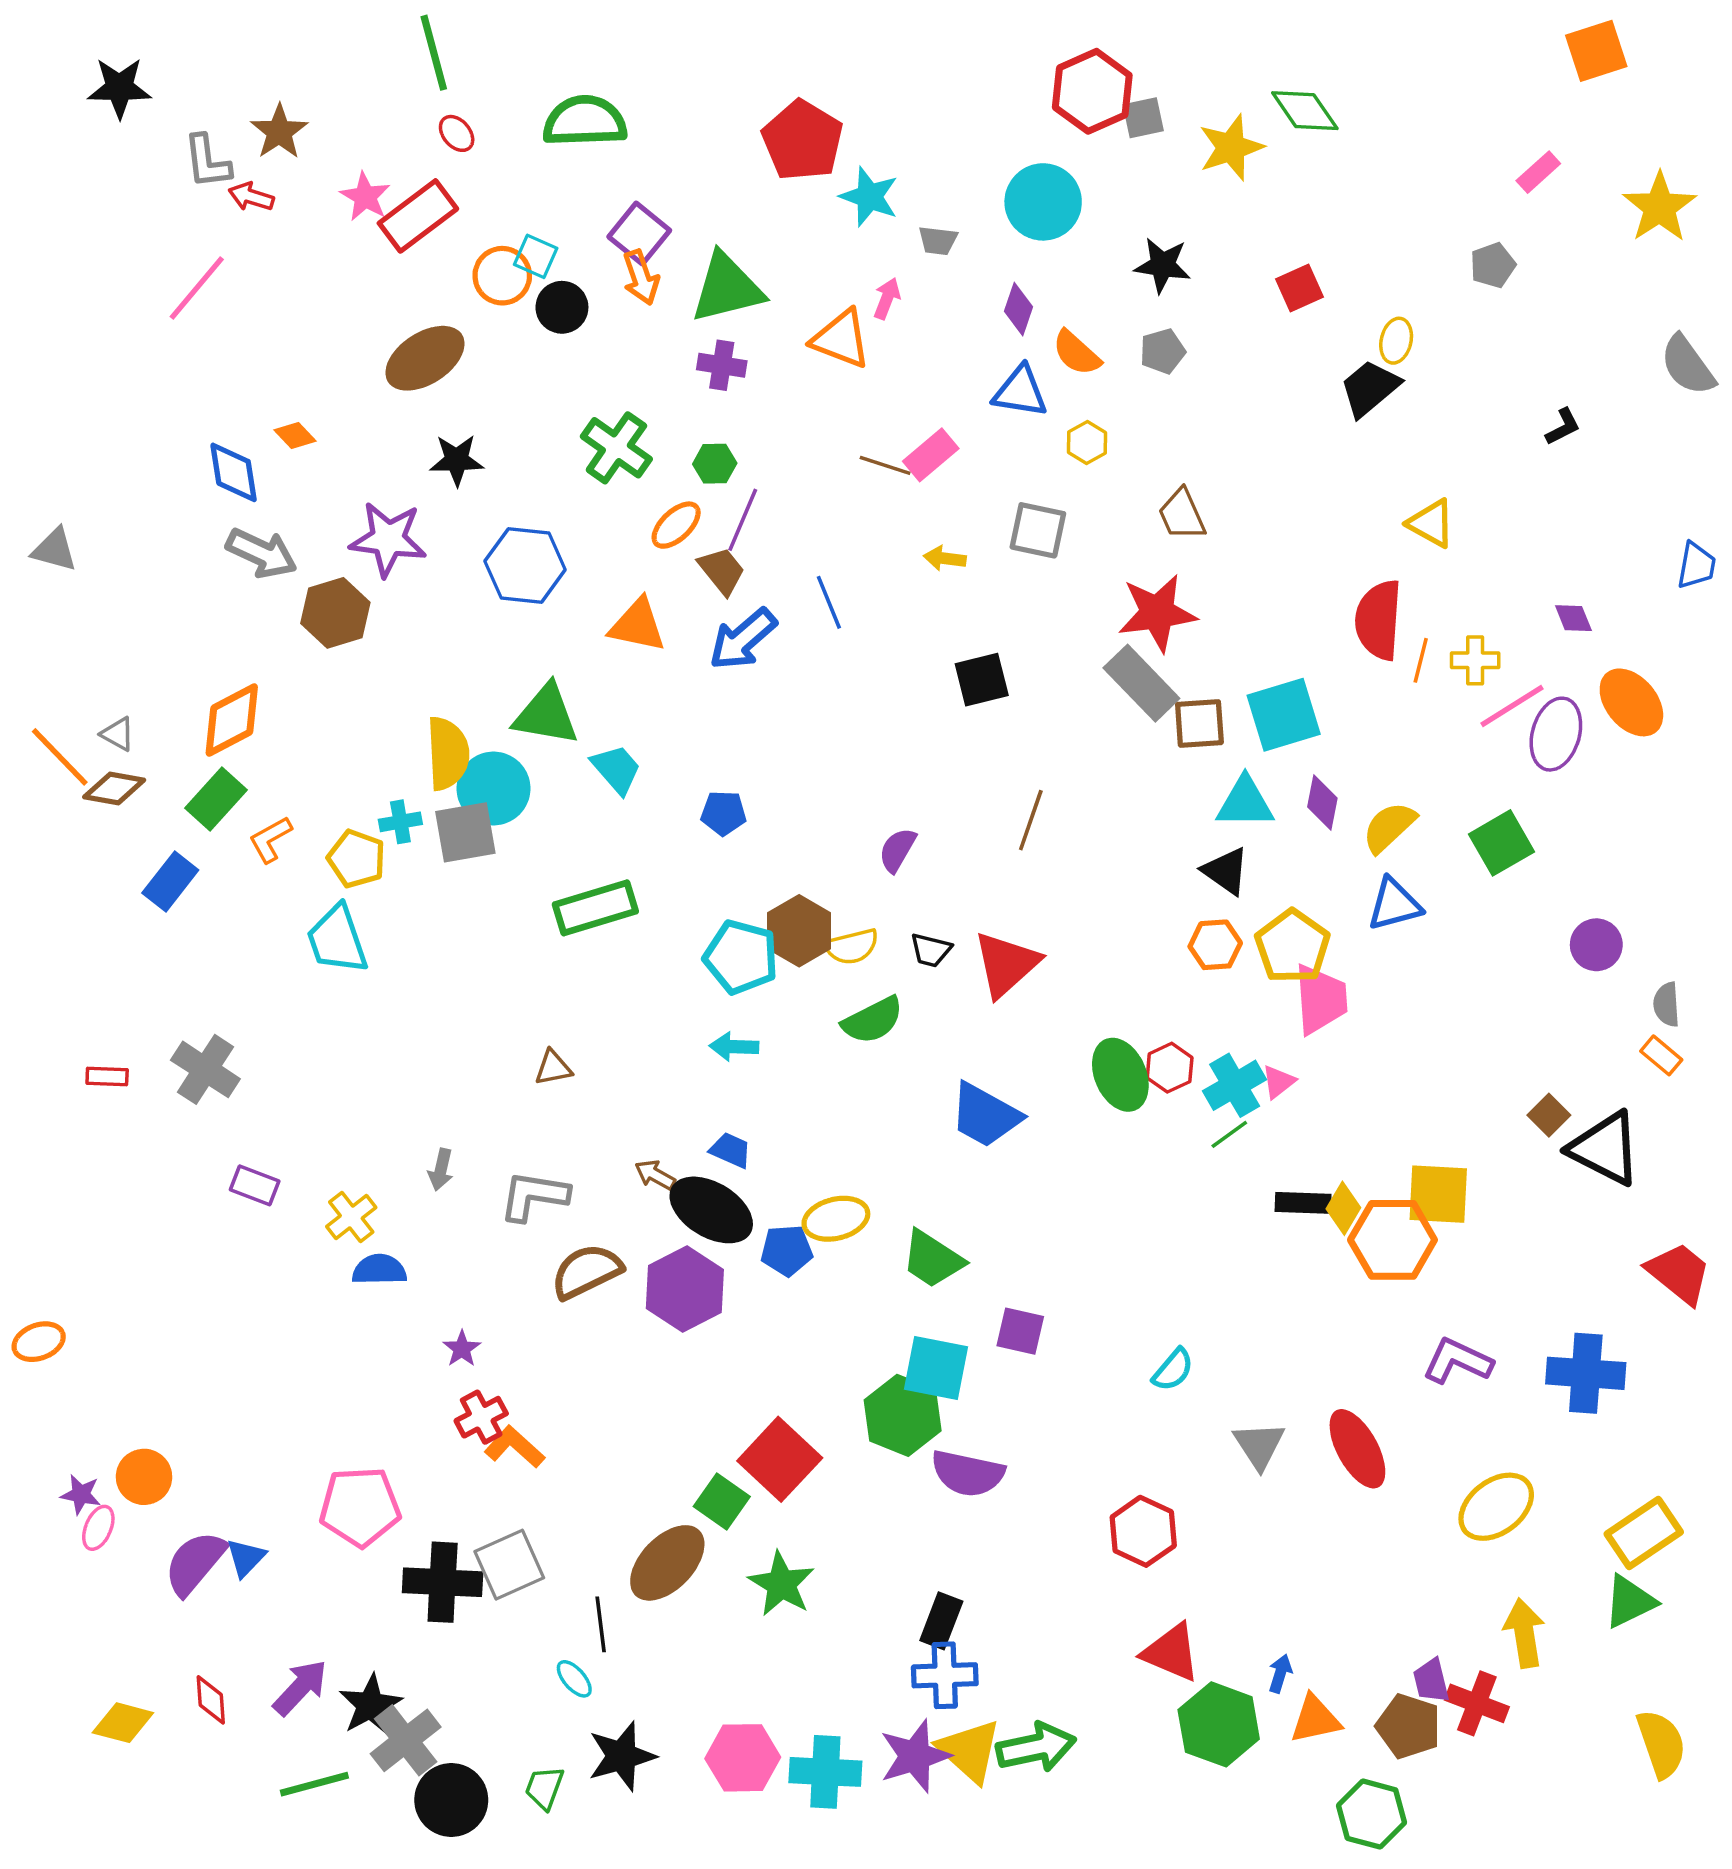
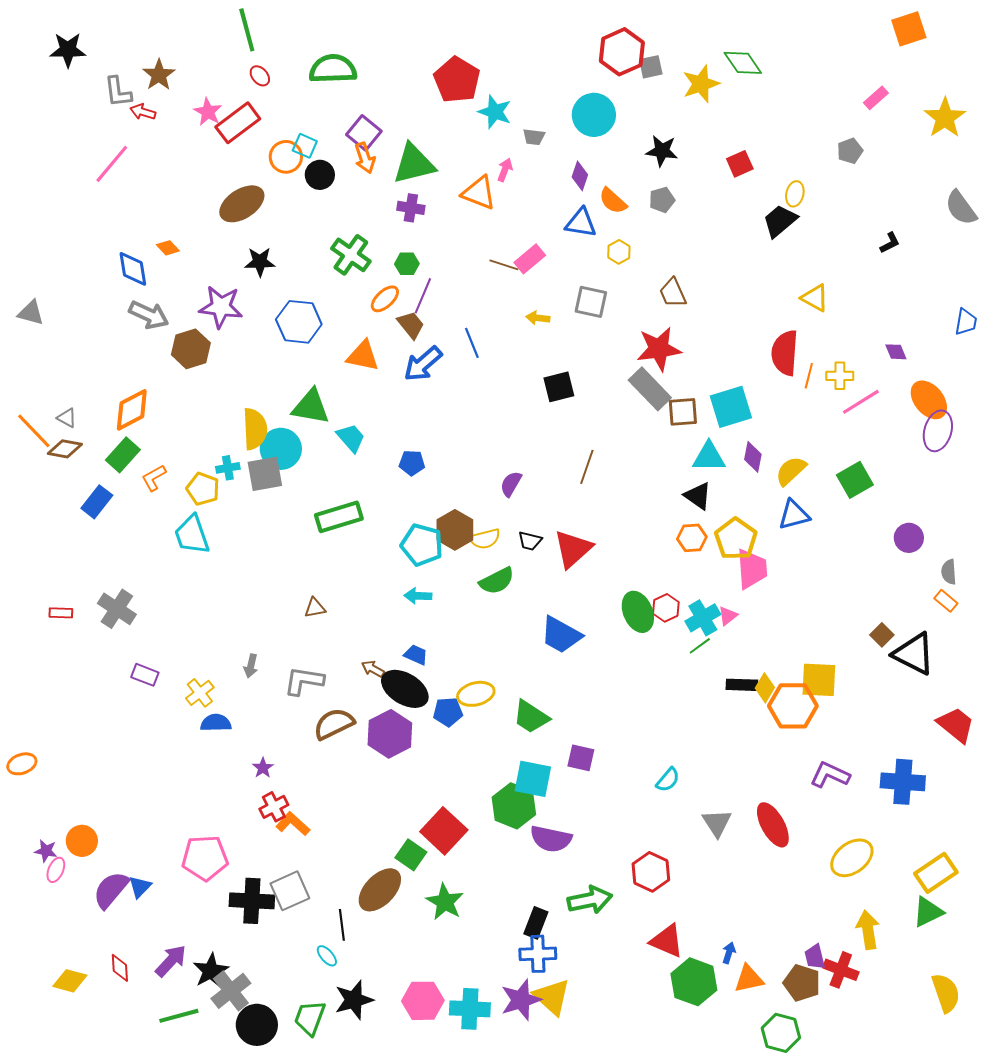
purple ellipse: (1556, 734) -> (938, 431), moved
green arrow: (1036, 1747) -> (590, 900), moved
green trapezoid: (544, 1788) -> (310, 1018), size x1.4

